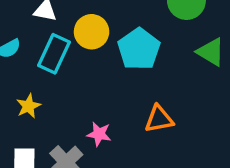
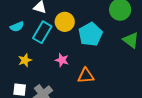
orange triangle: (159, 119) -> (86, 76), moved
pink star: (99, 134) -> (62, 60), moved

